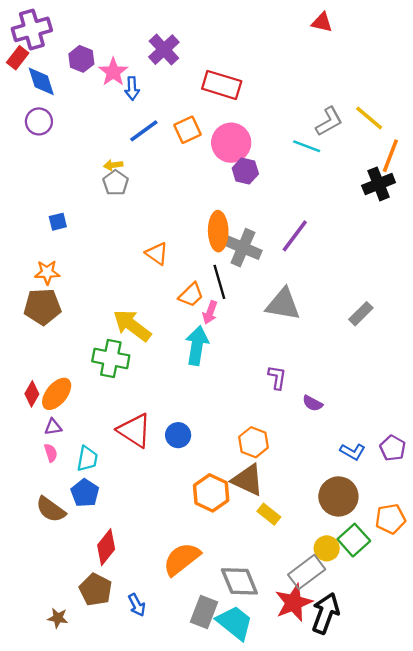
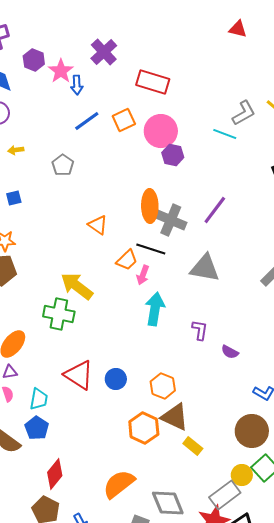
yellow arrow: (113, 165) -> (16, 150), moved
black line: (219, 282) -> (151, 249), turned -56
cyan arrow: (197, 346) -> (155, 309), moved
orange hexagon: (254, 442) -> (163, 386), moved

